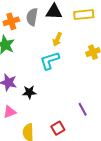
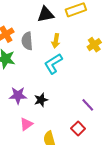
gray semicircle: (32, 17) -> (27, 41), moved
purple line: (83, 109) -> (88, 105), moved

